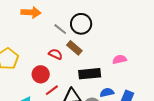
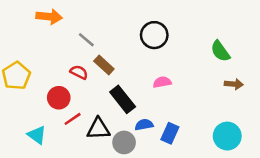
black circle: (81, 24) -> (154, 35), moved
black rectangle: (90, 74) -> (123, 99), turned 55

